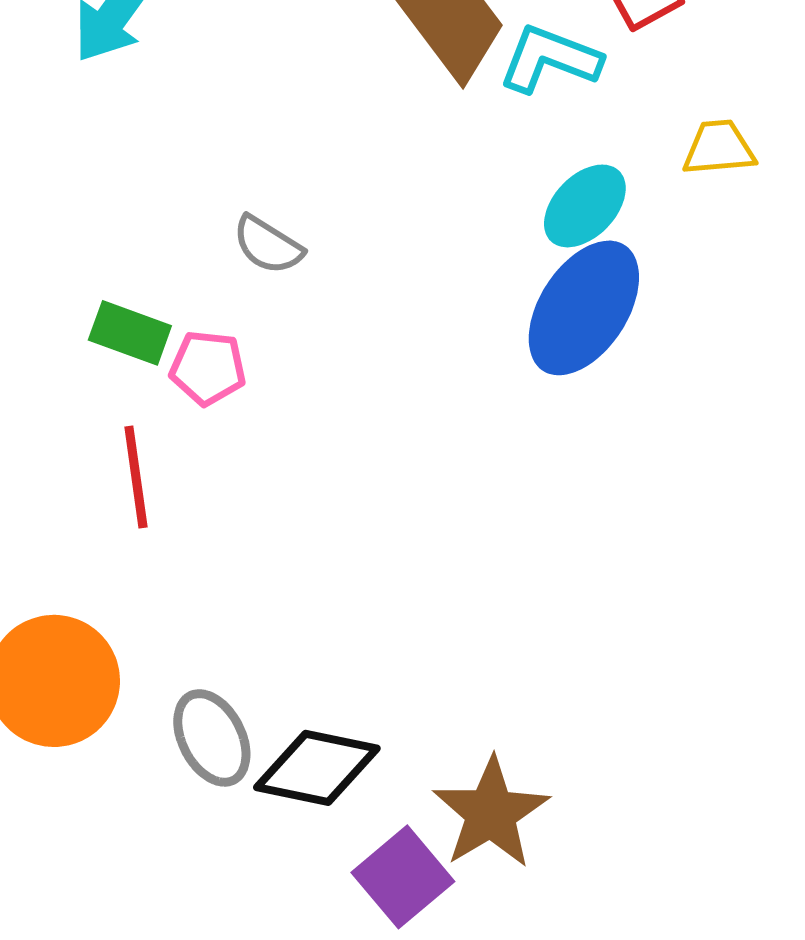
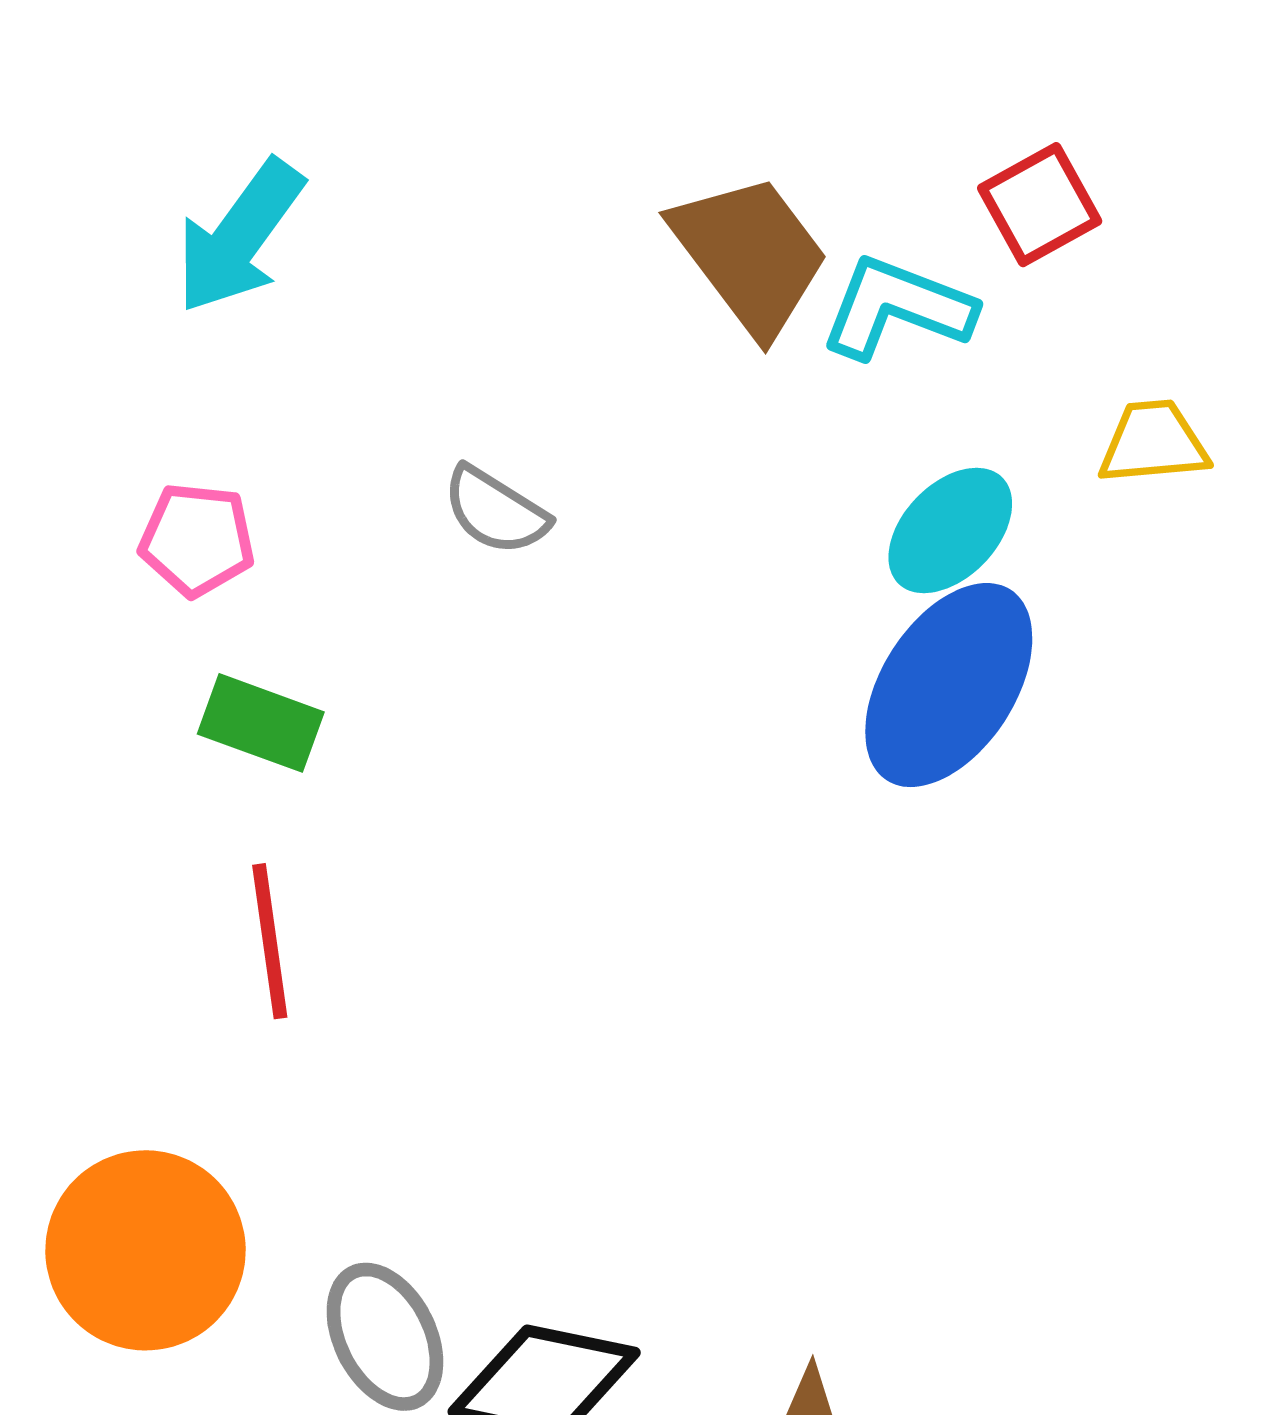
gray semicircle: (268, 245) -> (496, 511), moved
pink pentagon: (208, 368) -> (197, 540), moved

